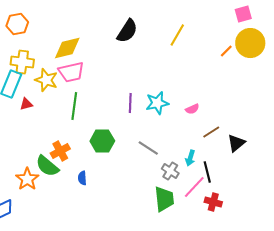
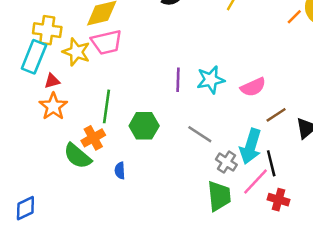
green line: (74, 106) -> (107, 106), moved
pink semicircle: (192, 109) -> (253, 87), size x1.5
cyan arrow: (190, 158) -> (251, 146), size x1.8
orange star: (27, 179) -> (53, 106), moved

